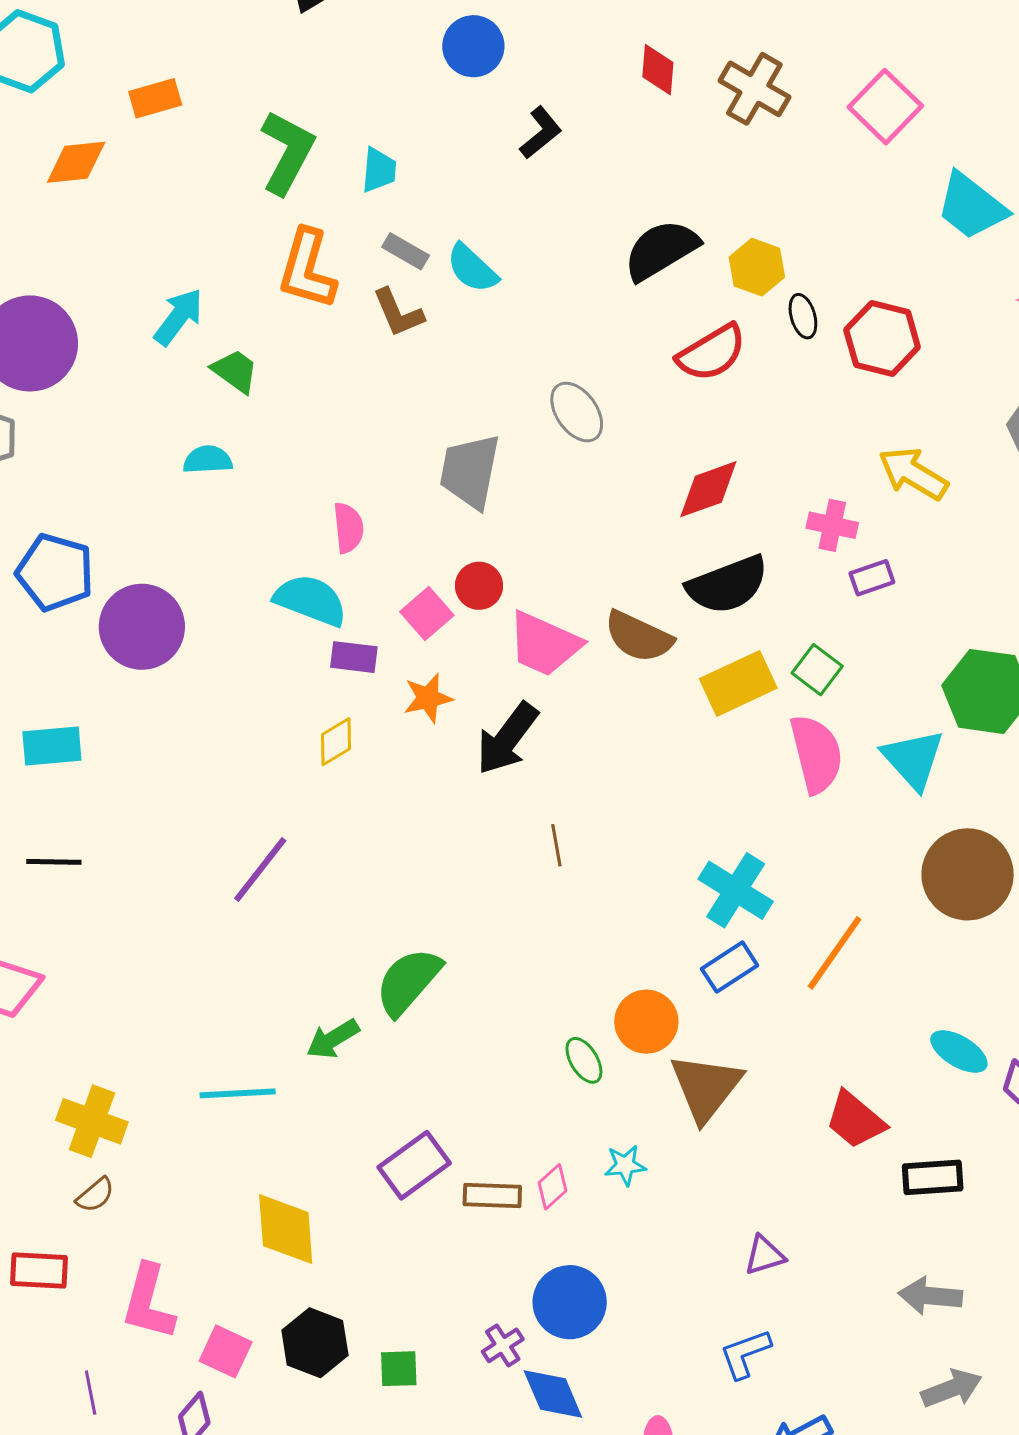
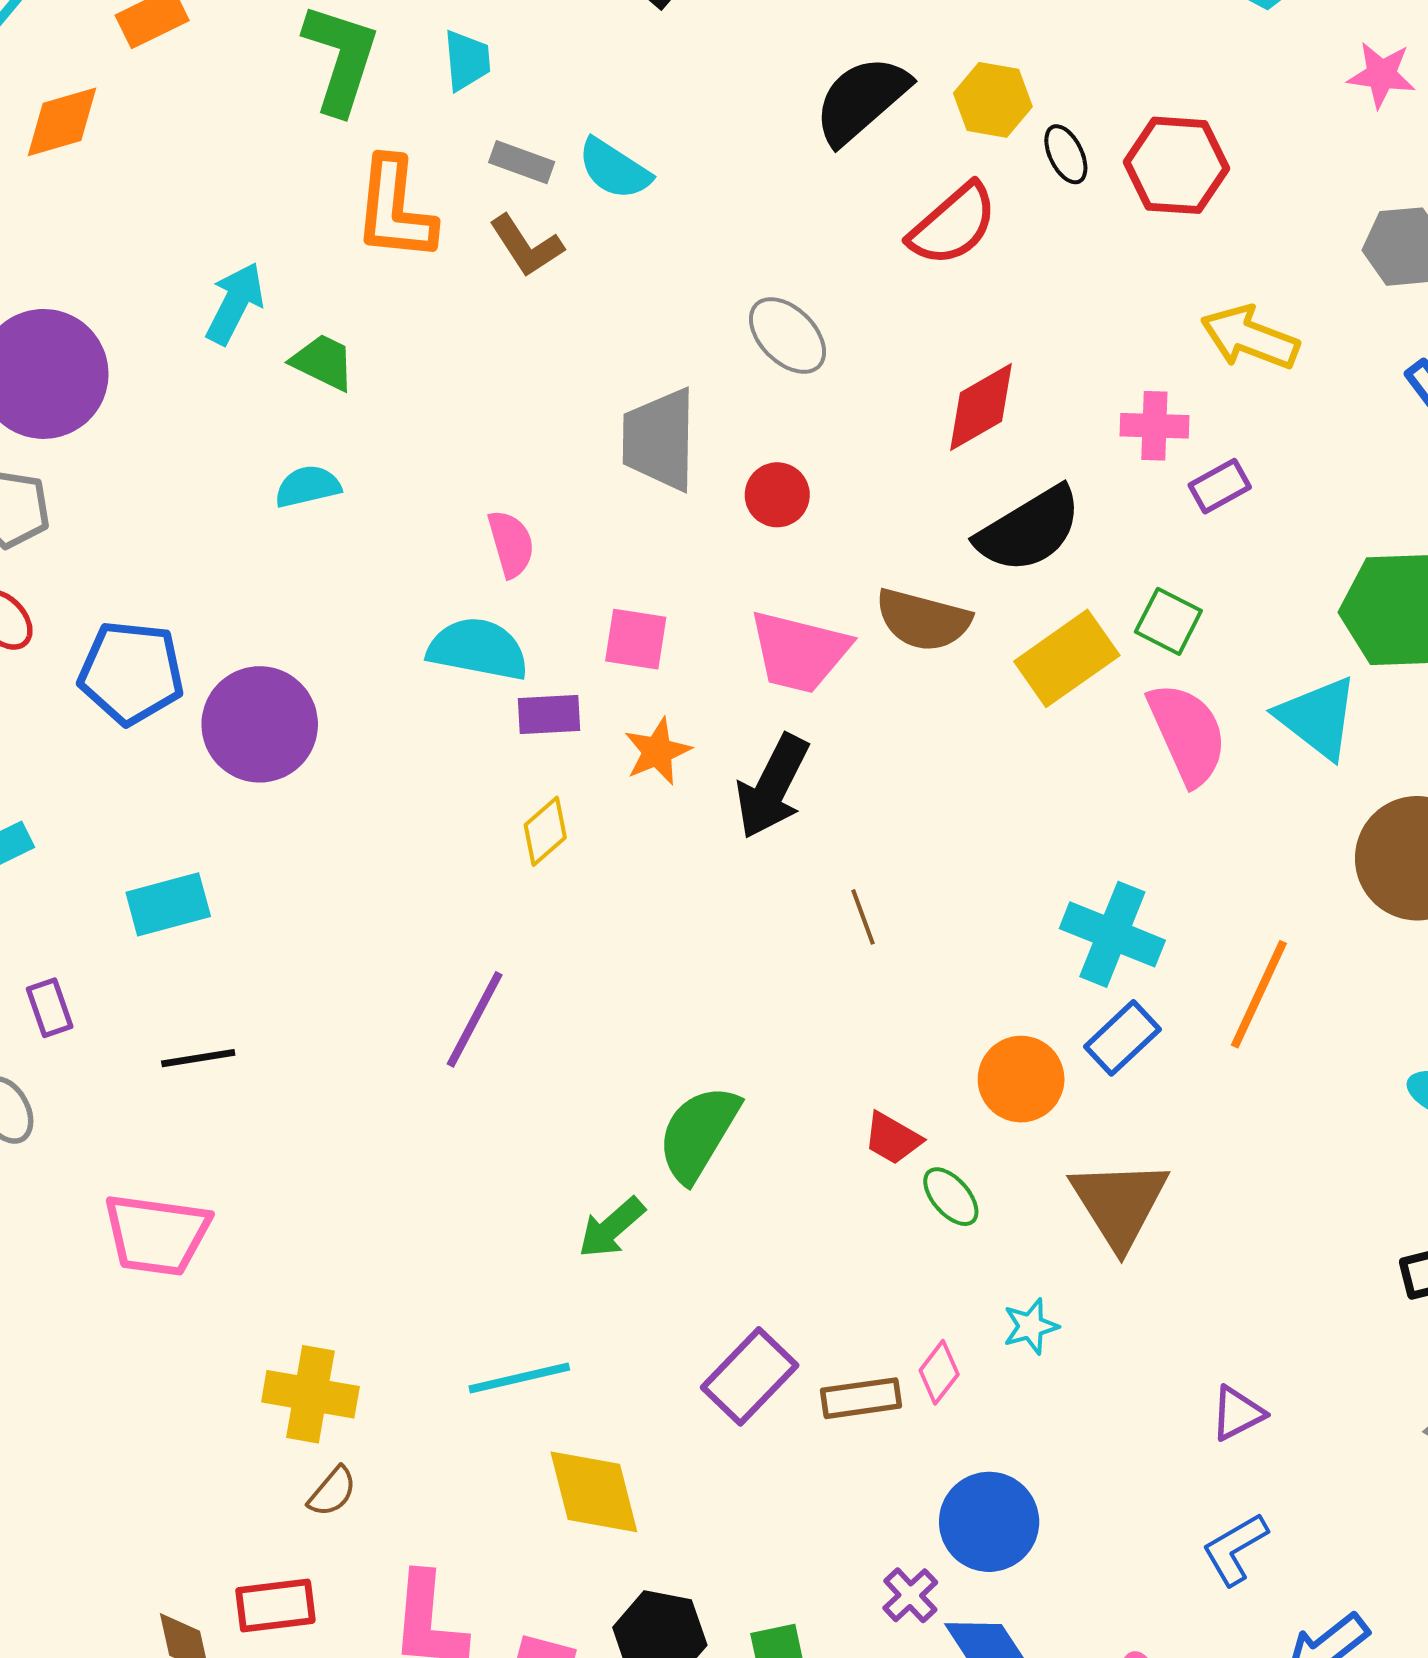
red circle: (479, 586) -> (777, 495), moved
pink square: (427, 613) -> (636, 639), turned -30
orange circle: (646, 1022) -> (1021, 1079), moved
cyan line: (238, 1093) -> (519, 1378), moved
red trapezoid: (855, 1120) -> (892, 1138), moved, size x0.7

